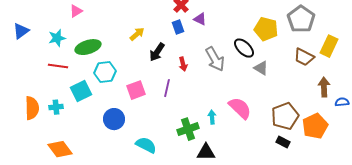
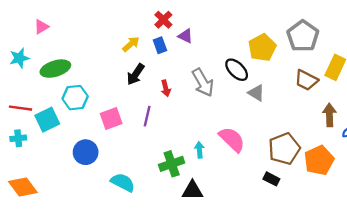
yellow pentagon: (266, 29) -> (262, 48), turned 30
yellow arrow: (137, 34) -> (131, 44), moved
red line: (58, 66) -> (21, 108), moved
black rectangle: (283, 142) -> (271, 179), moved

